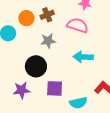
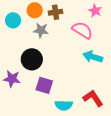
gray star: (48, 41) -> (41, 30), moved
cyan arrow: (83, 57) -> (93, 57), moved

